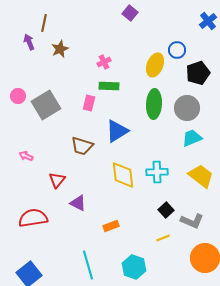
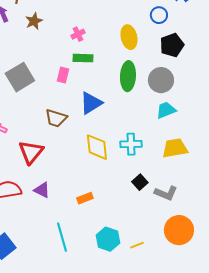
blue circle: (177, 50) -> (159, 15), moved
yellow ellipse: (155, 65) -> (129, 37), turned -35
yellow trapezoid: (201, 176) -> (175, 148), turned -48
red triangle: (57, 180) -> (31, 152), size x1.5
purple triangle: (78, 203) -> (42, 190), moved
yellow line: (163, 238) -> (137, 245), moved

